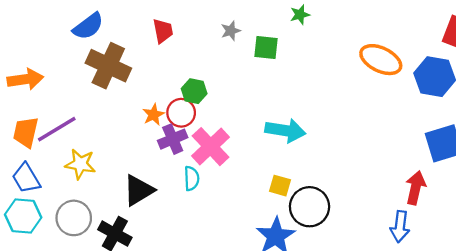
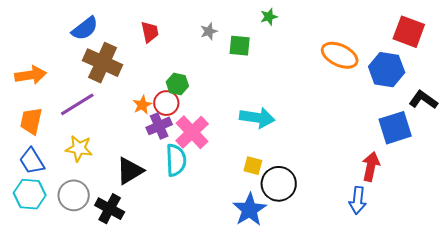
purple line: (57, 129) -> (77, 104), moved
cyan semicircle: (192, 178) -> (176, 160), size x1.5

